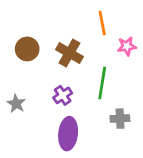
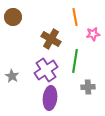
brown circle: (27, 49) -> (13, 17), moved
purple cross: (63, 95) -> (46, 70), size x1.6

